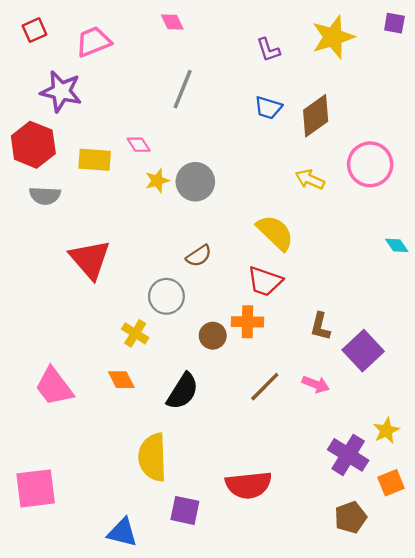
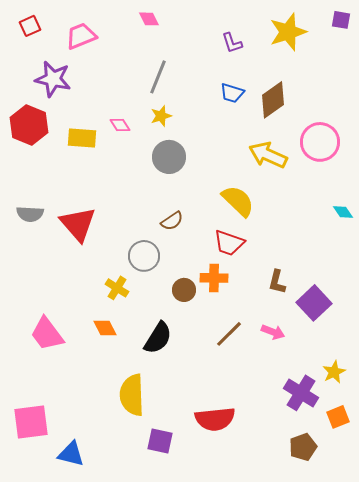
yellow arrow: (310, 179) -> (268, 155), size x1.5
yellow star: (157, 181) -> (161, 116), moved
gray semicircle: (45, 196) -> (30, 214), moved
blue triangle: (122, 532) -> (71, 454), moved

